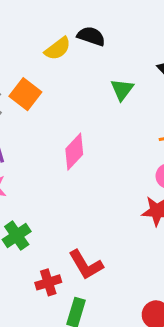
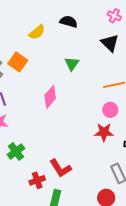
black semicircle: (91, 36) -> (69, 22), moved
green triangle: (122, 90) -> (72, 64), moved

